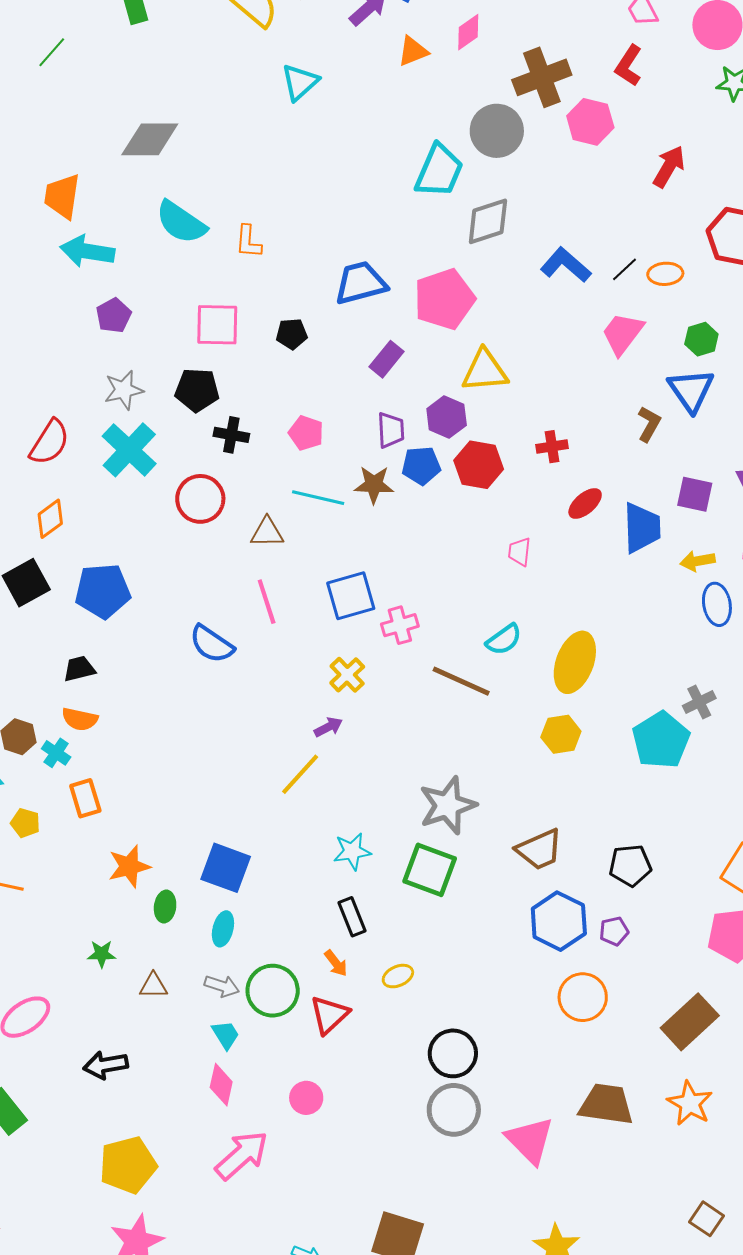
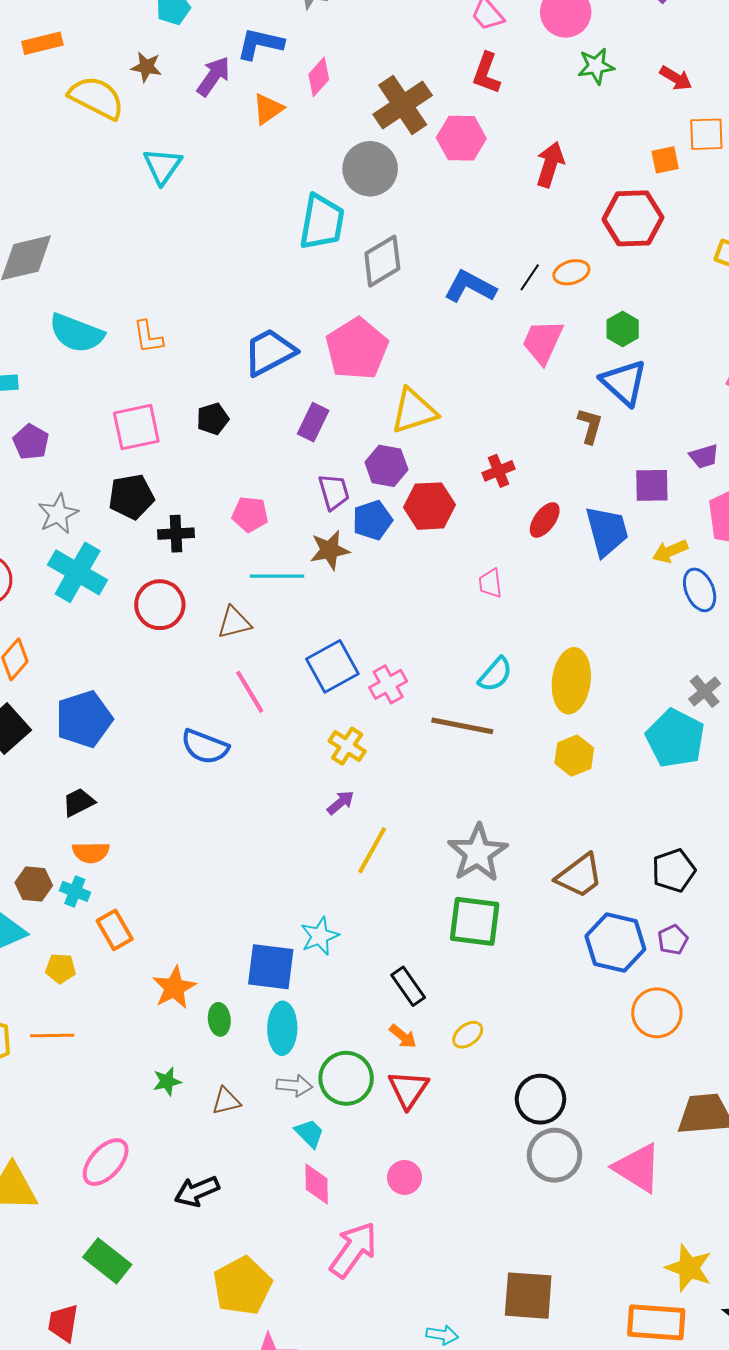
yellow line: (300, 774) -> (372, 850), moved
cyan star: (352, 851) -> (320, 936), moved
cyan ellipse: (223, 929) -> (282, 1028), size x1.4

